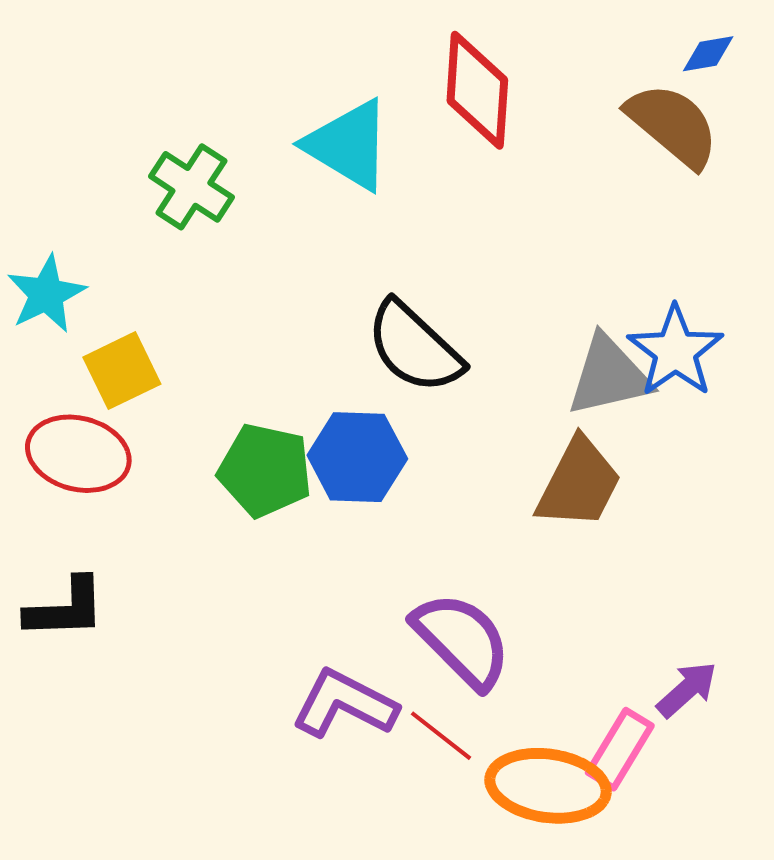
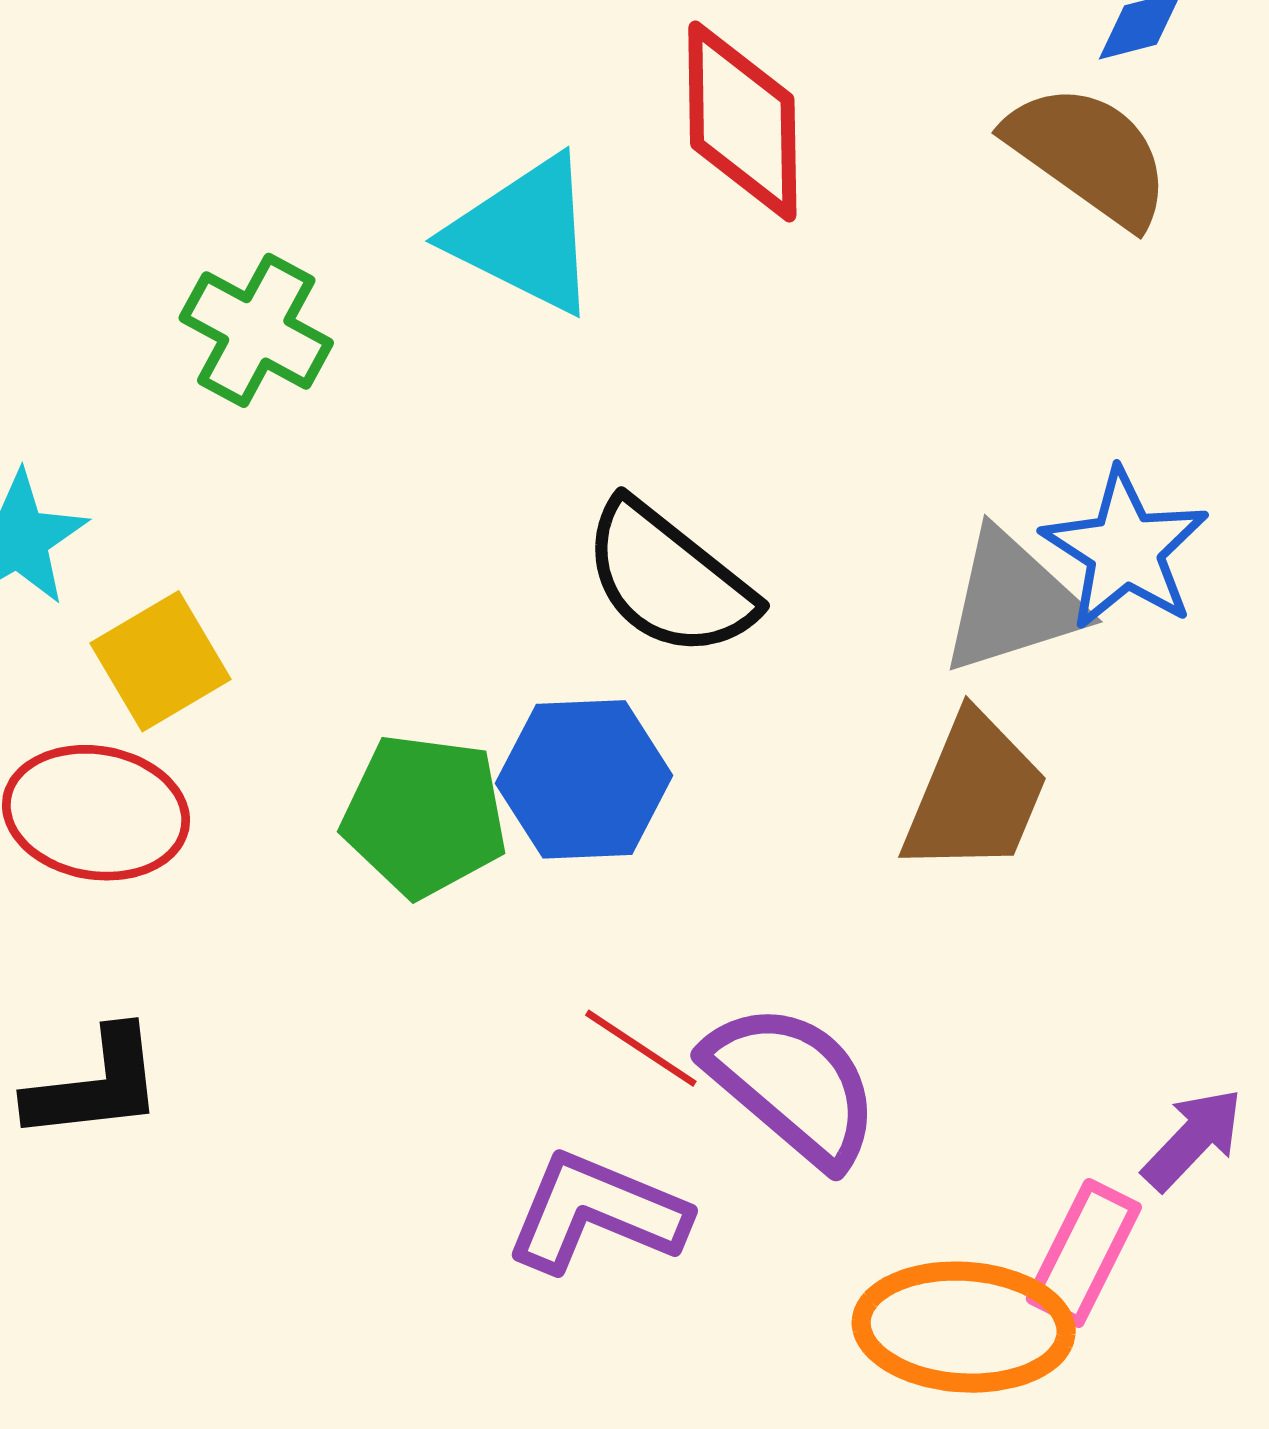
red line: (441, 736) -> (641, 1048), moved

